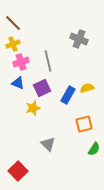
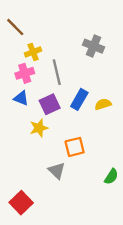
yellow cross: (13, 44) -> (33, 52), moved
blue rectangle: (68, 95) -> (79, 99), moved
orange square: (84, 124) -> (75, 147), moved

